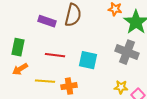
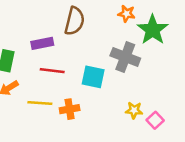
purple rectangle: (47, 21) -> (42, 43), moved, turned -30
gray cross: (127, 52) -> (125, 57), moved

